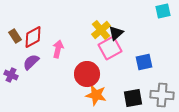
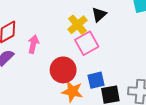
black triangle: (116, 33) -> (99, 14), moved
blue square: (144, 62) -> (96, 80), moved

